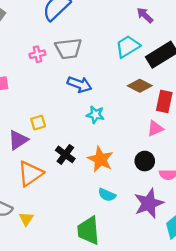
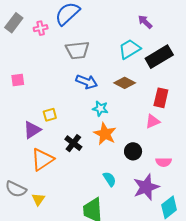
pink cross: (37, 54) -> (41, 28), moved
brown diamond: (140, 86) -> (125, 83), moved
orange star: (100, 159) -> (105, 134), moved
black circle: (145, 161) -> (133, 151), moved
cyan semicircle: (107, 195) -> (109, 179), turned -147

